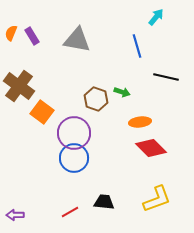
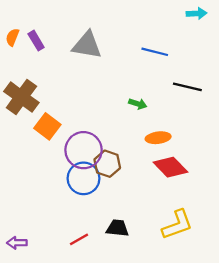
cyan arrow: (156, 17) -> (196, 13), moved, turned 48
blue line: (137, 46) -> (155, 52), turned -60
brown hexagon: (96, 99) -> (107, 164), moved

